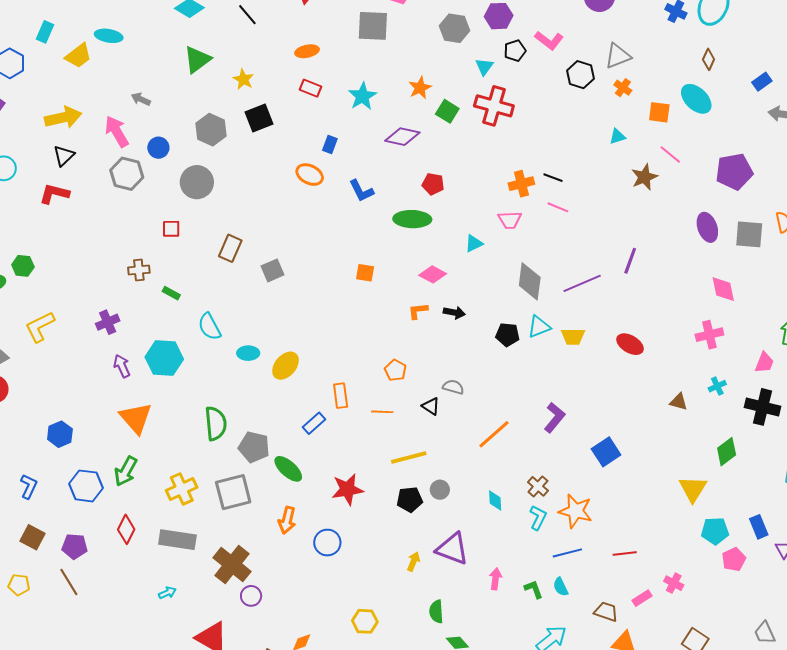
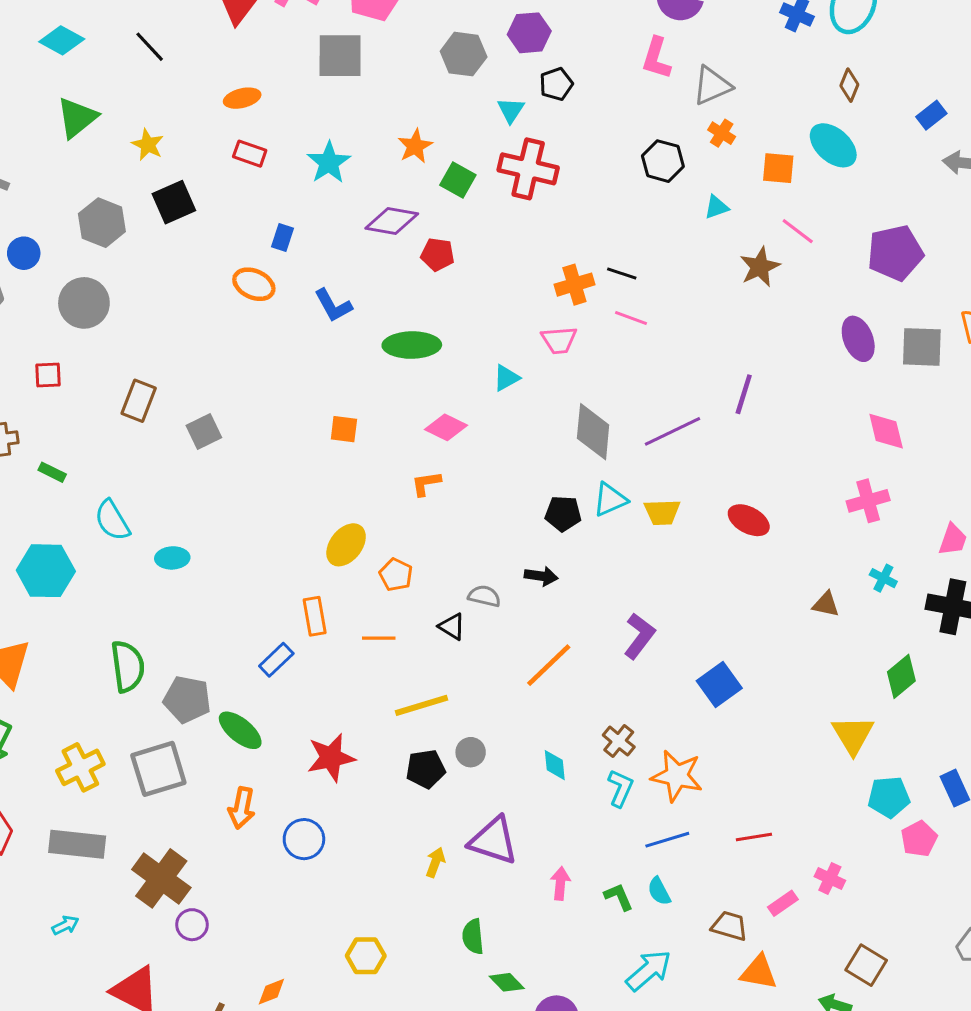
pink L-shape: (549, 40) -> (656, 58), moved, turned 72
black hexagon: (580, 75) -> (663, 161), moved
red pentagon: (433, 184) -> (438, 255), moved
black arrow: (454, 313) -> (541, 576), moved
yellow ellipse: (286, 366) -> (346, 545), moved
cyan cross: (717, 386) -> (883, 578), turned -36

